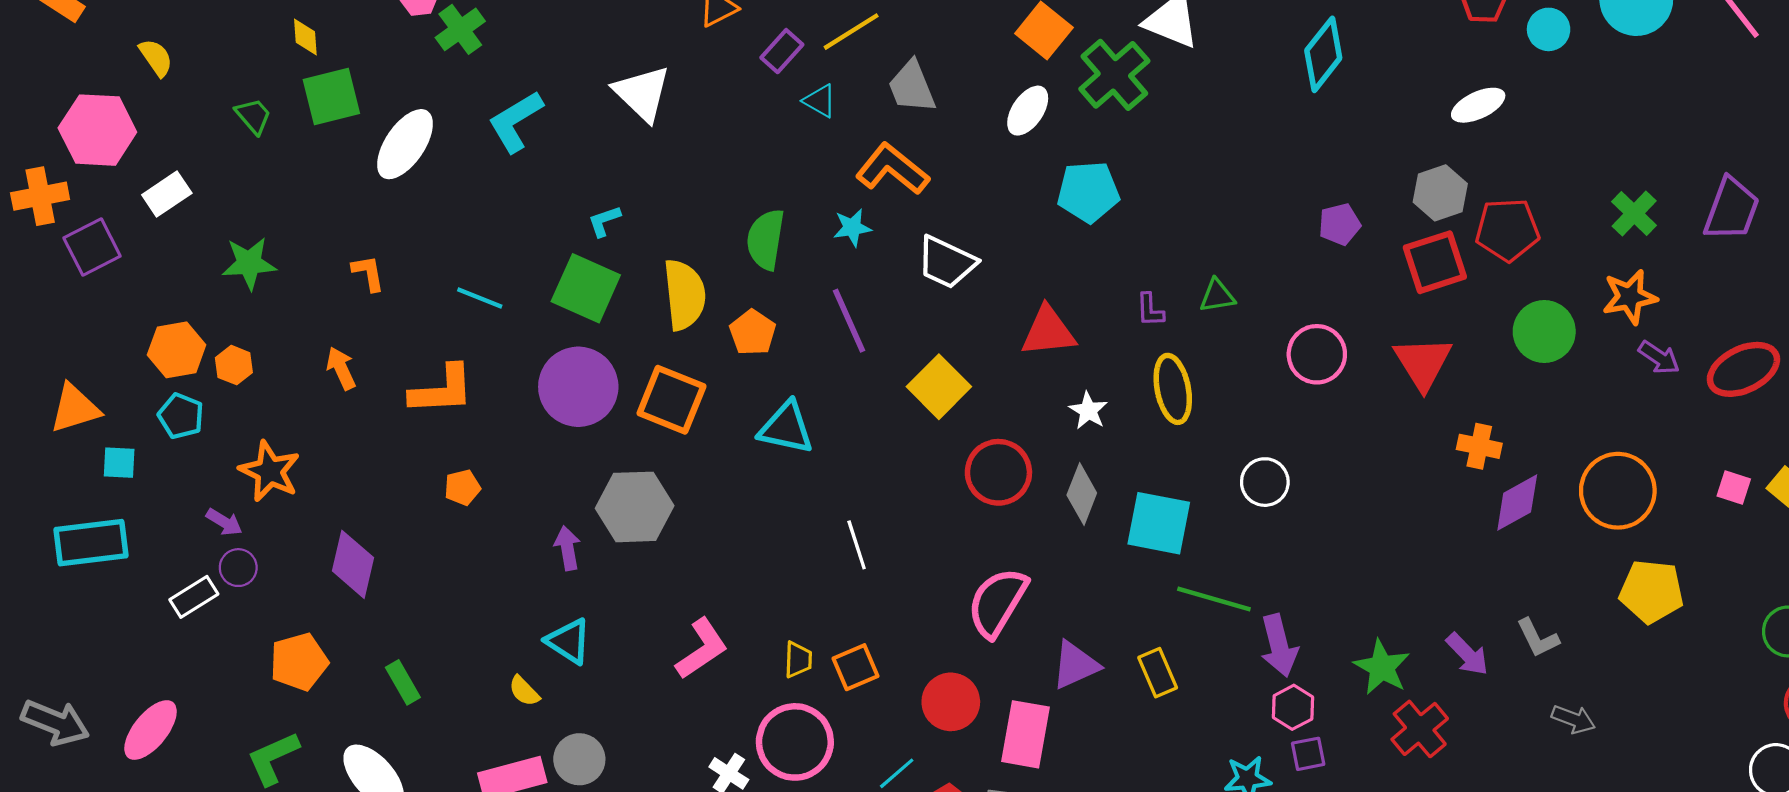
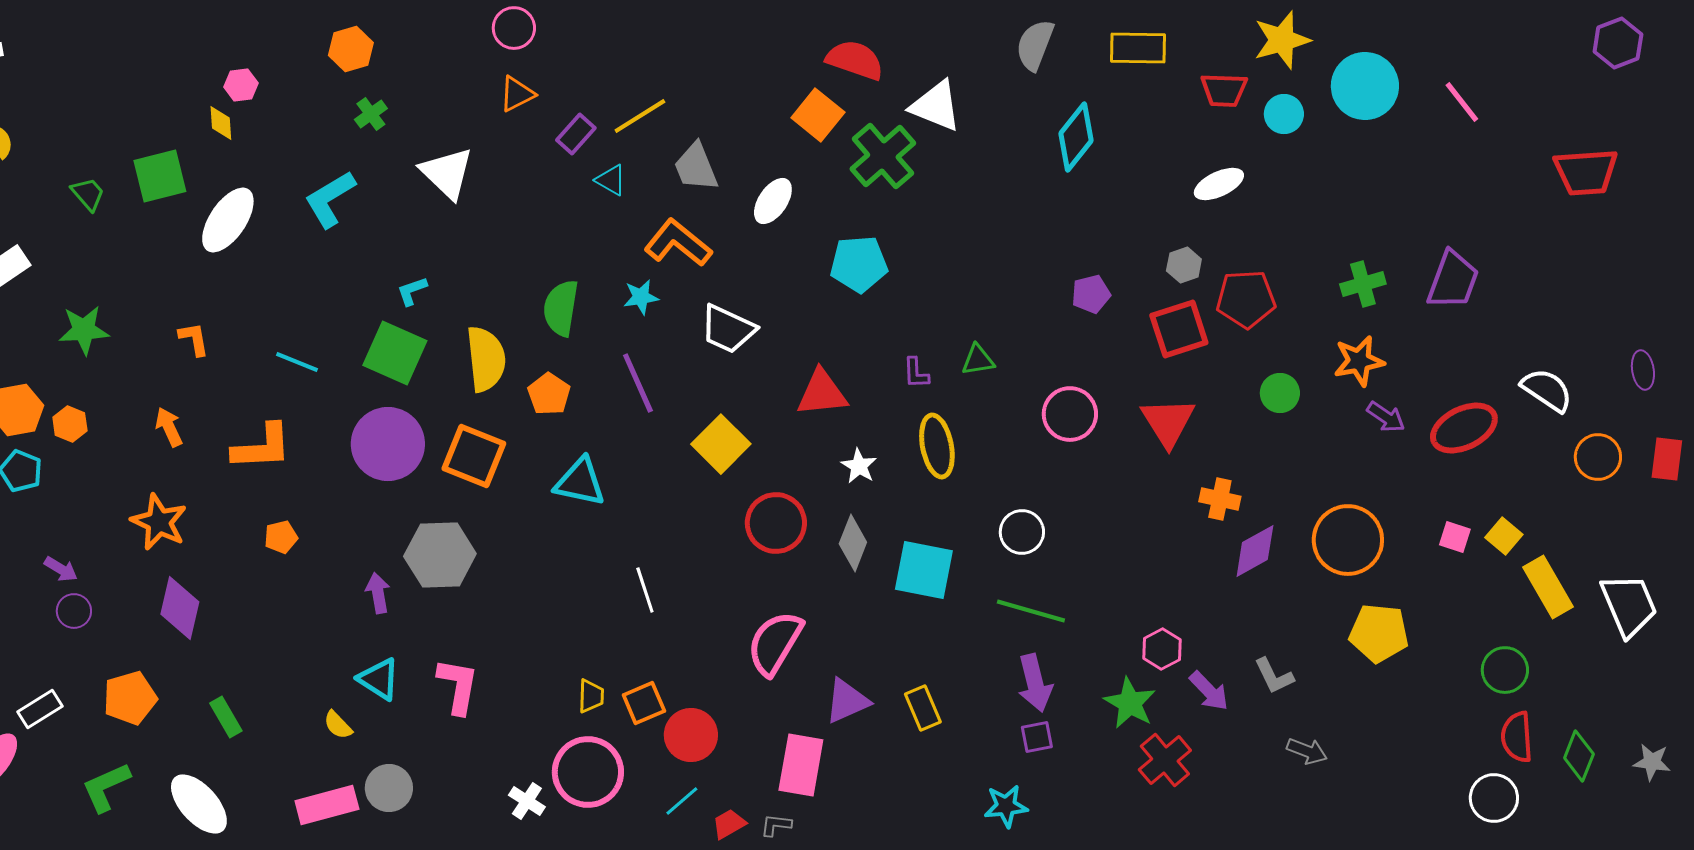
green cross: (460, 29) -> (371, 114), moved, size x0.7
yellow diamond: (305, 37) -> (221, 123), moved
white ellipse: (1028, 111) -> (773, 201), moved
gray hexagon: (1440, 193) -> (1184, 265), size x0.7
green cross: (1634, 213) -> (1363, 284), turned 30
green circle: (1544, 332) -> (1280, 393), size x0.7
orange star: (270, 471) -> (159, 522), moved
white rectangle: (194, 597) -> (40, 709), moved
green line: (1214, 599) -> (1031, 611), moved
pink L-shape: (702, 649) -> (458, 686), moved, turned -46
red circle: (951, 702) -> (691, 735), moved
pink hexagon: (1293, 707) -> (1162, 649), moved
purple square: (1308, 754) -> (1037, 737), moved

